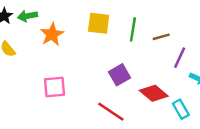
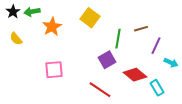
yellow square: (99, 23) -> (90, 18), turned 30
green line: (133, 29) -> (118, 39), moved

